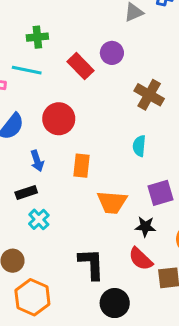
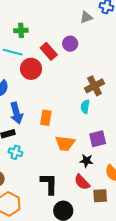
brown cross: (149, 95) -> (95, 86), moved, turned 30
red circle: (59, 119) -> (31, 69), moved
blue arrow: (37, 161) -> (16, 113), size x1.5
cyan cross: (39, 219) -> (15, 152), turned -32

